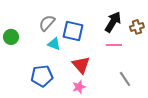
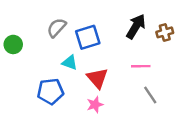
blue square: (73, 31) -> (88, 37), turned -30
cyan triangle: (54, 44) -> (70, 63), moved
pink line: (114, 45) -> (141, 66), moved

